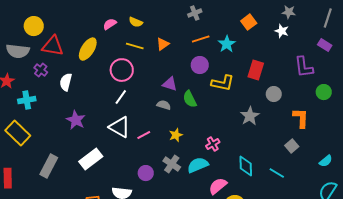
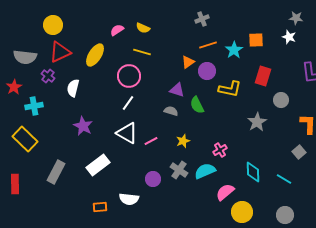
orange square: (249, 22) -> (256, 40), moved, turned 35
yellow circle: (34, 26) -> (53, 25), moved
orange triangle: (163, 44) -> (188, 62), moved
red triangle: (53, 46) -> (60, 52), turned -35

